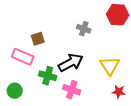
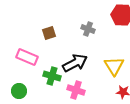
brown square: (38, 39) -> (49, 33), moved

